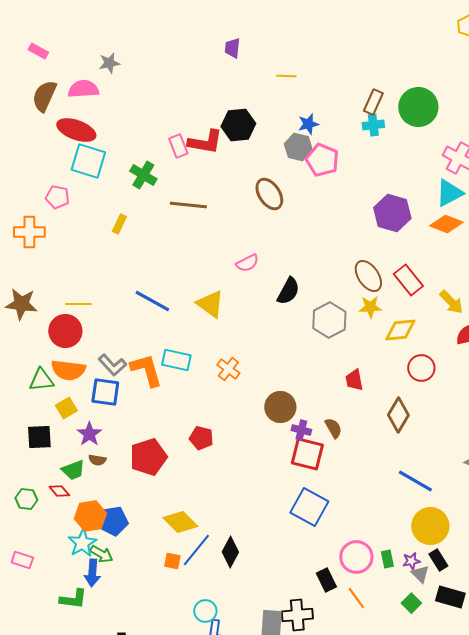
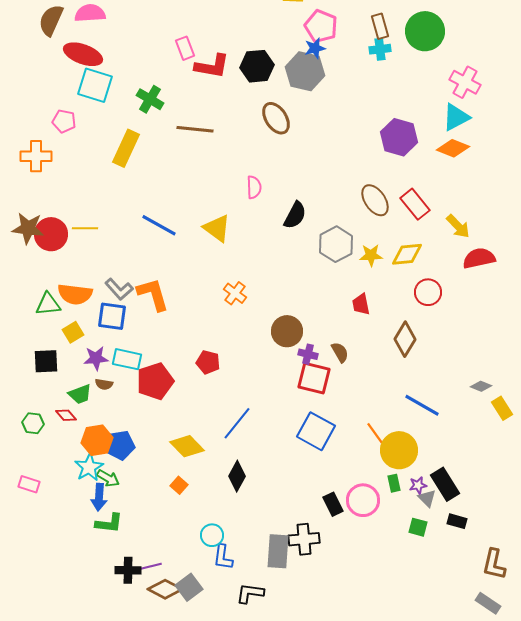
brown rectangle: (373, 102) -> (380, 26), turned -40
black hexagon: (238, 125) -> (257, 66), moved
pink rectangle: (178, 146) -> (185, 48), moved
gray hexagon: (298, 147) -> (305, 71), size x1.4
pink pentagon: (322, 160) -> (321, 26), moved
yellow rectangle: (119, 224) -> (126, 148), size x1.8
pink semicircle: (247, 263) -> (254, 187), turned -65
yellow star: (370, 307) -> (371, 255), moved
red circle: (65, 331) -> (51, 234), moved
cyan rectangle: (176, 360) -> (127, 359), moved
purple star: (89, 434) -> (96, 358), turned 30
yellow circle: (430, 526) -> (399, 450), moved
blue line: (196, 550) -> (237, 423), moved
pink circle: (356, 557) -> (363, 500), moved
black rectangle: (438, 560) -> (445, 484), size x1.5
orange square: (172, 561) -> (179, 485), turned 30
black rectangle: (450, 597) -> (457, 521), size x0.7
orange line: (356, 598) -> (375, 433), moved
green L-shape: (73, 599) -> (109, 523), moved
green square: (411, 603) -> (418, 527), turned -30

